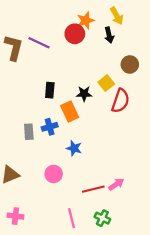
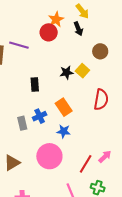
black star: (84, 94) -> (67, 73), moved
red semicircle: (120, 101) -> (101, 100), moved
orange rectangle: (70, 112) -> (64, 107), moved
pink circle: (54, 174) -> (49, 156), size x1.6
red line: (93, 189) -> (86, 164), turned -36

